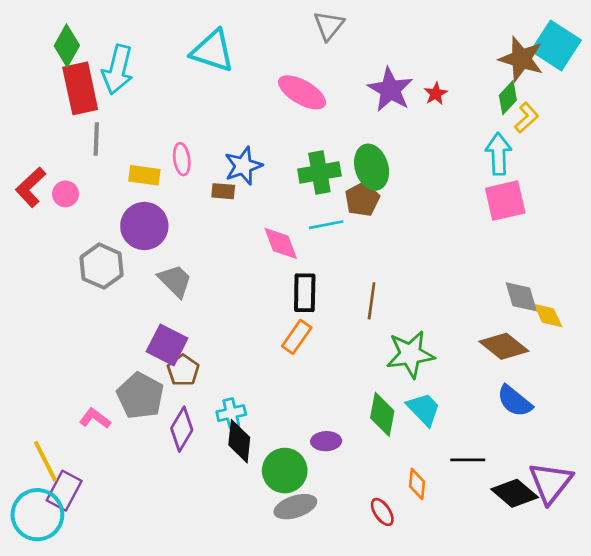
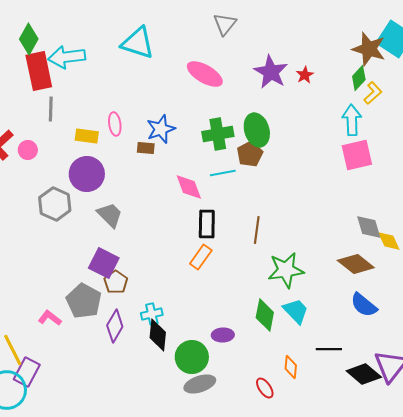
cyan arrow: (118, 70) -> (67, 57), turned 69

